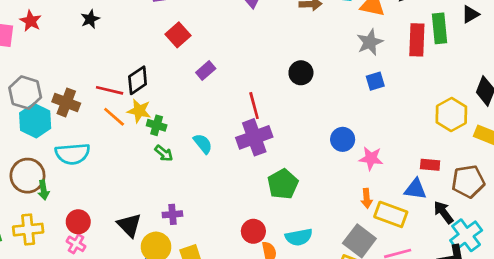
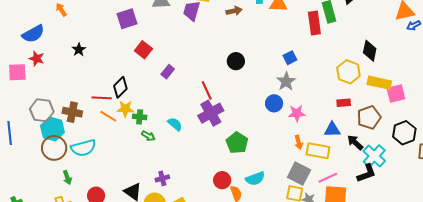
gray star: (370, 42) -> (286, 81), moved
red rectangle: (430, 165) -> (344, 103), moved
brown circle: (27, 176) -> (54, 148), moved

